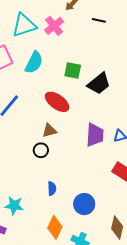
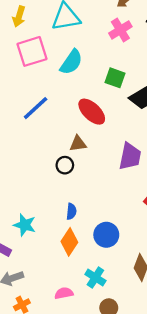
pink cross: (54, 26) -> (120, 30), moved
orange diamond: (55, 227) -> (69, 242), moved

